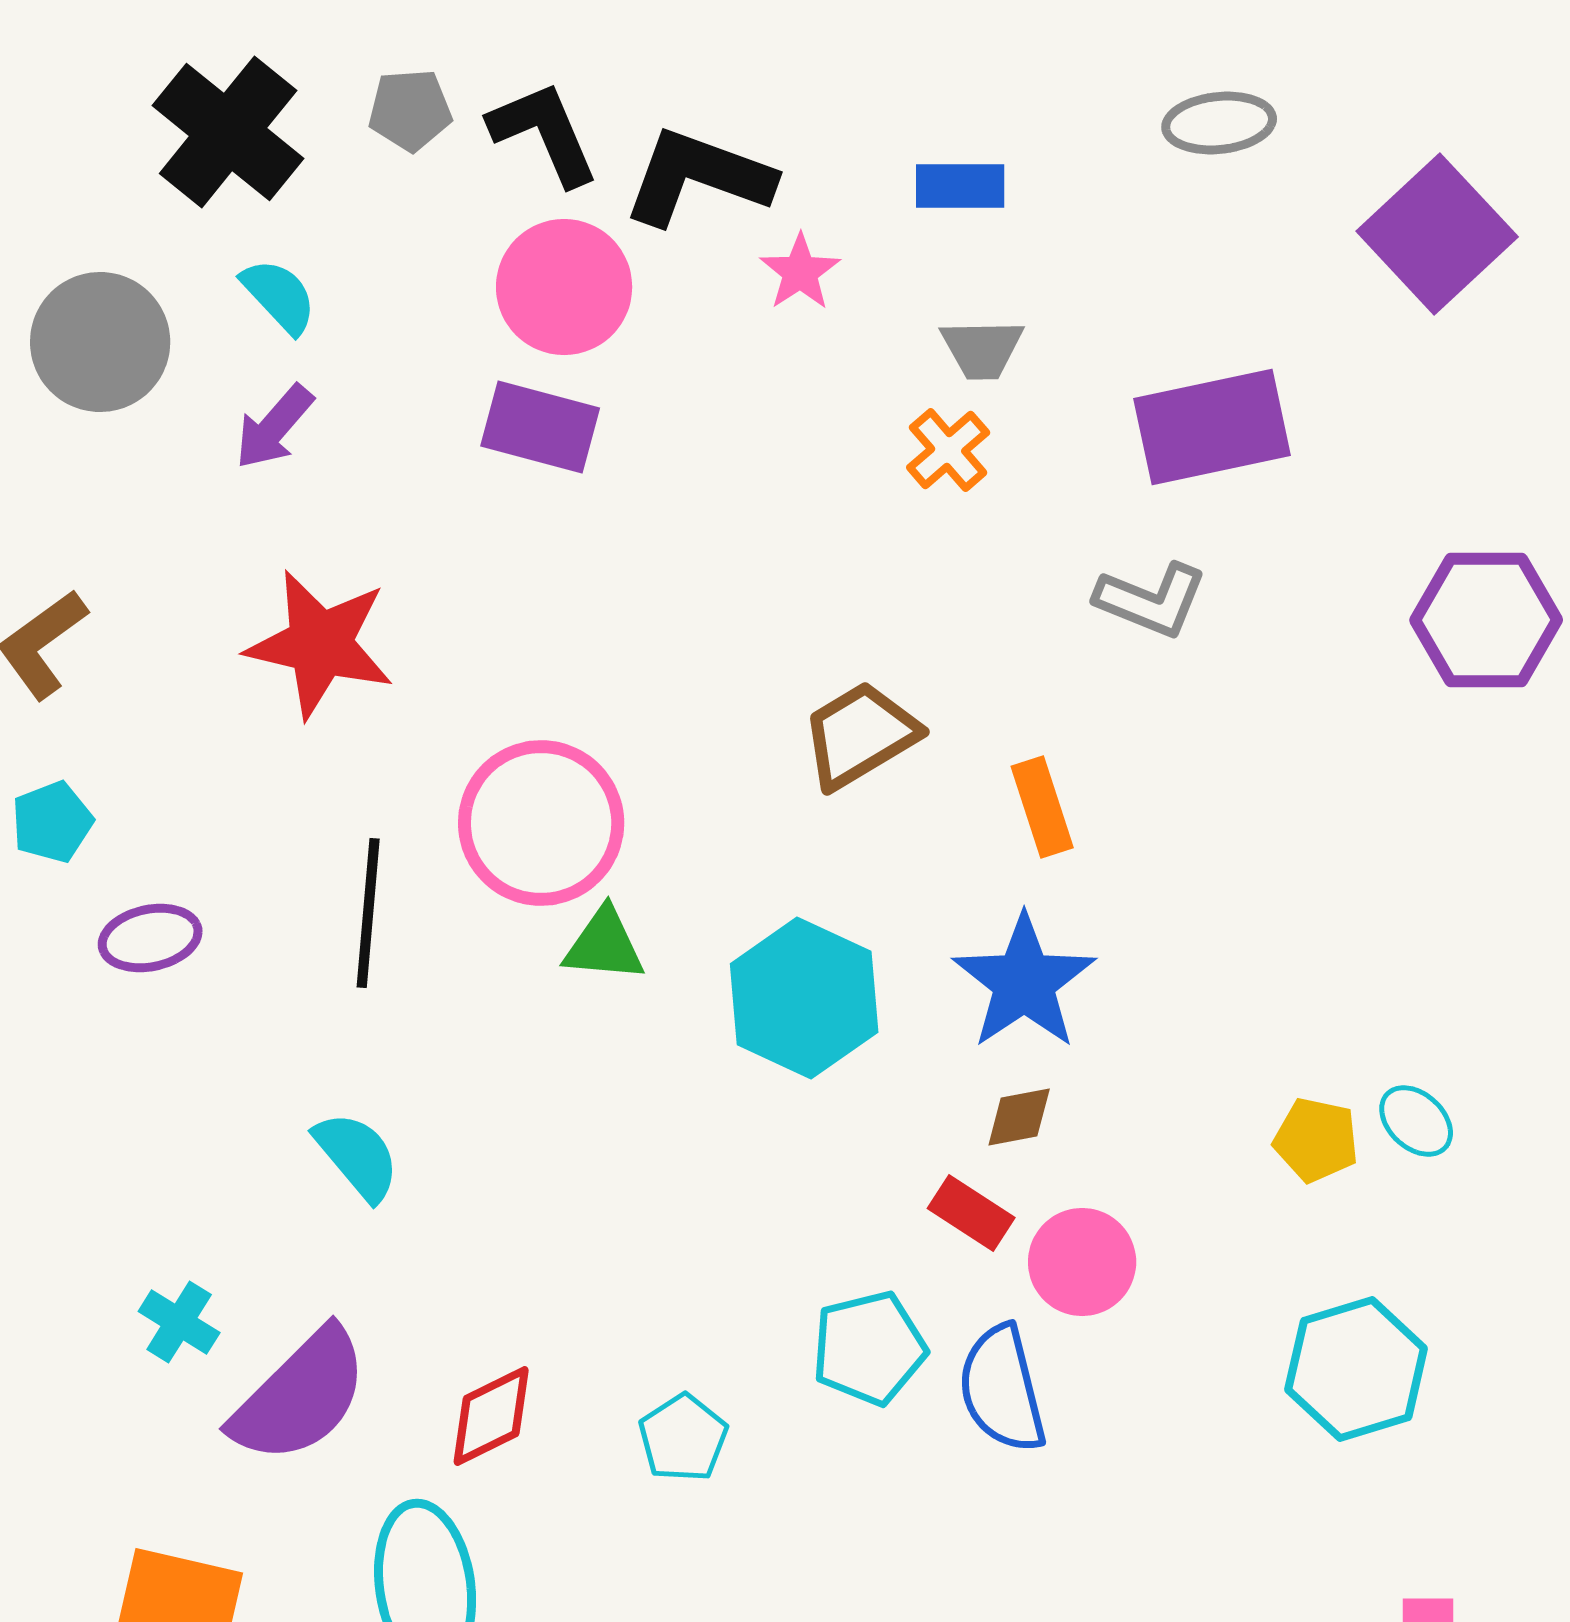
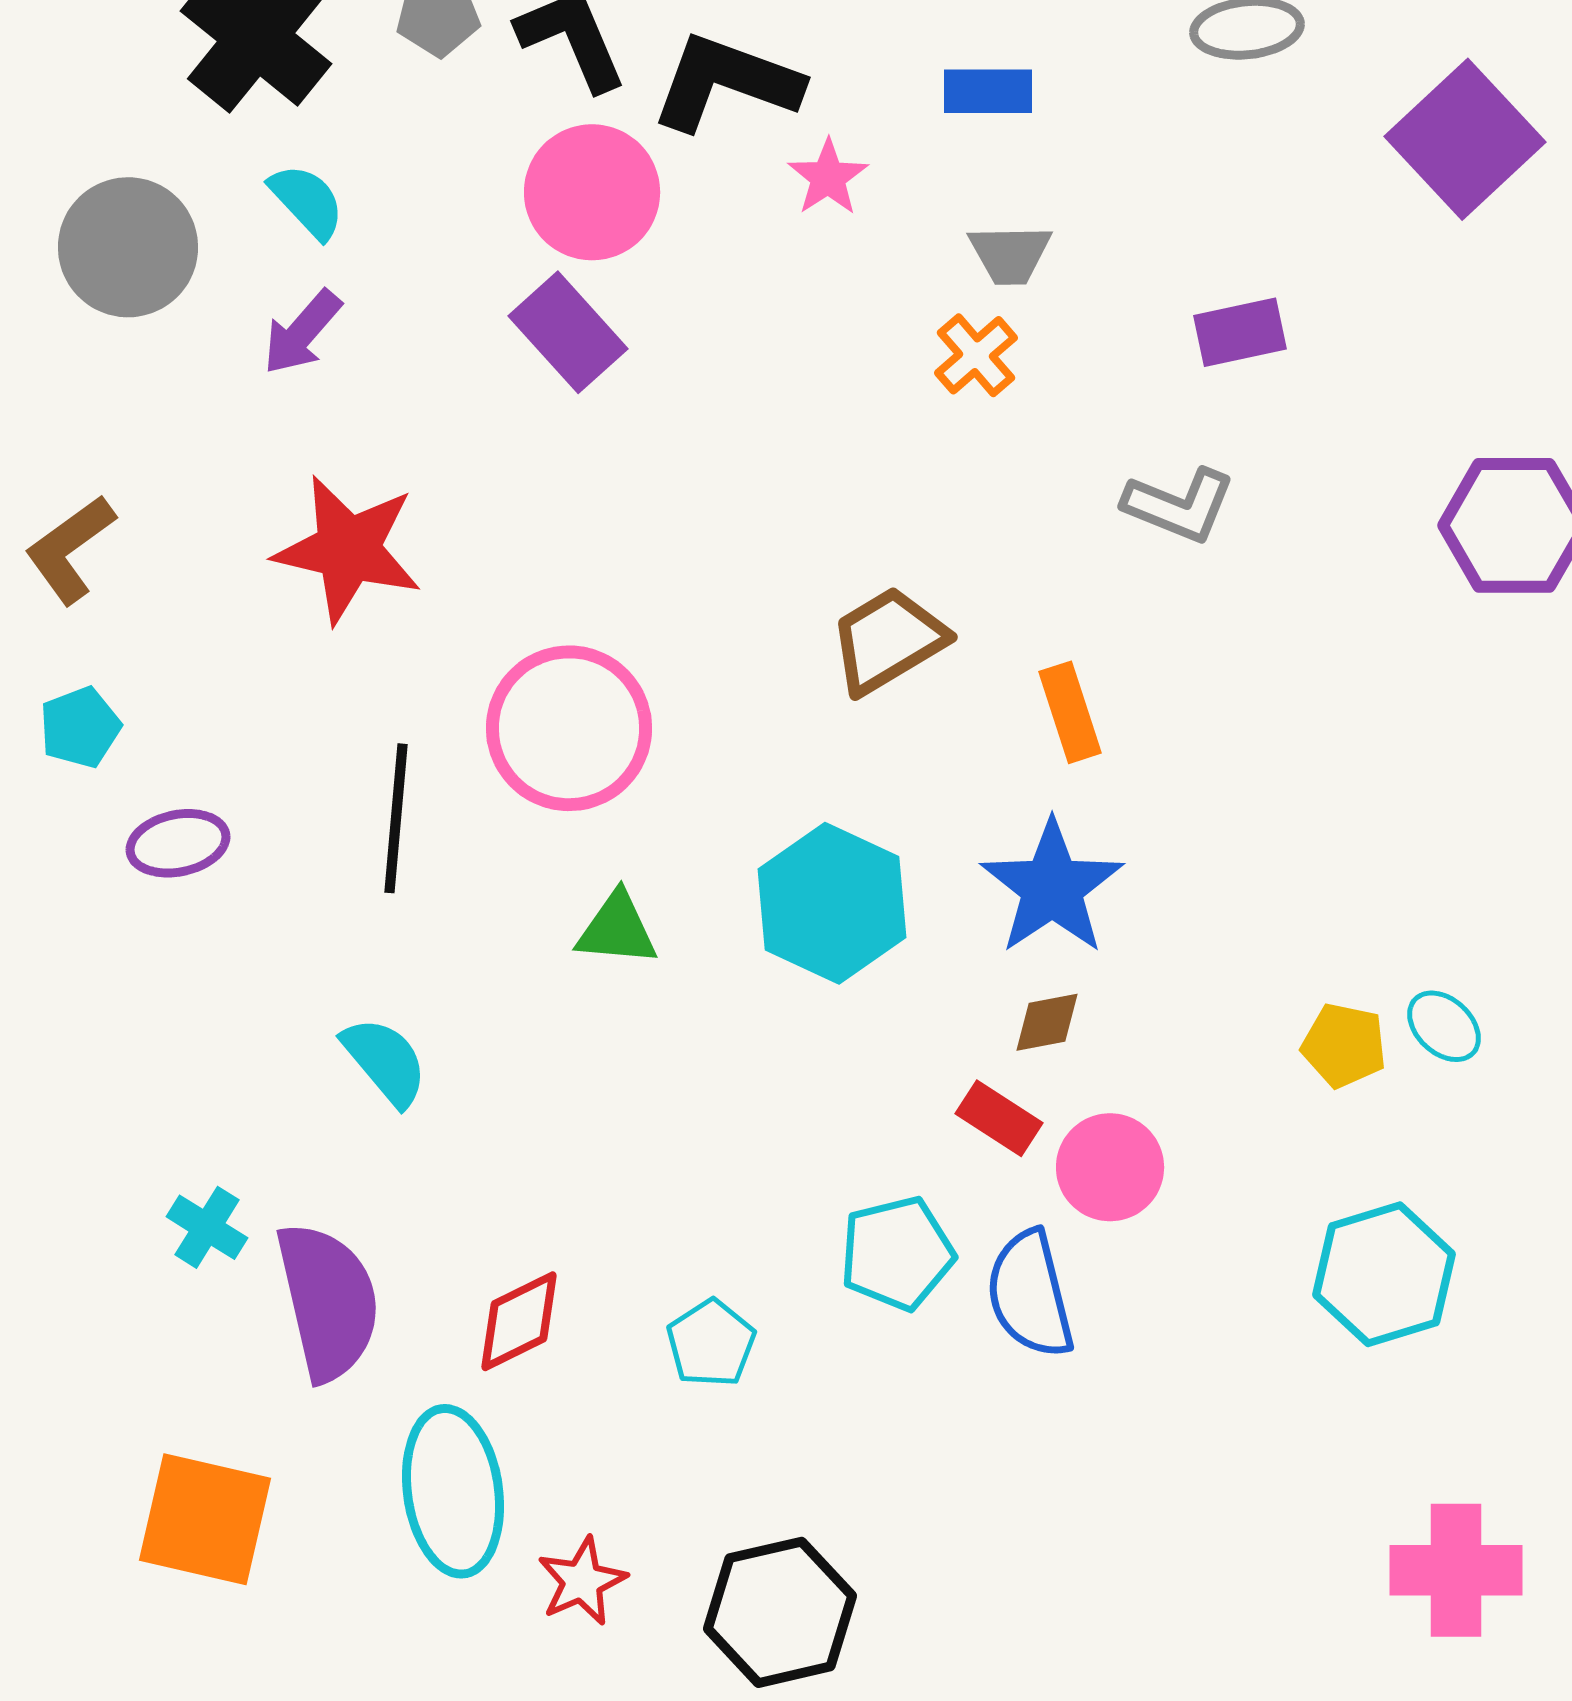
purple rectangle: (540, 427) -> (568, 332), turned 33
purple rectangle: (1212, 427) -> (1240, 332), size x0.6
green triangle: (604, 945) -> (617, 929), moved
purple semicircle: (300, 1396) -> (328, 1301), turned -58

